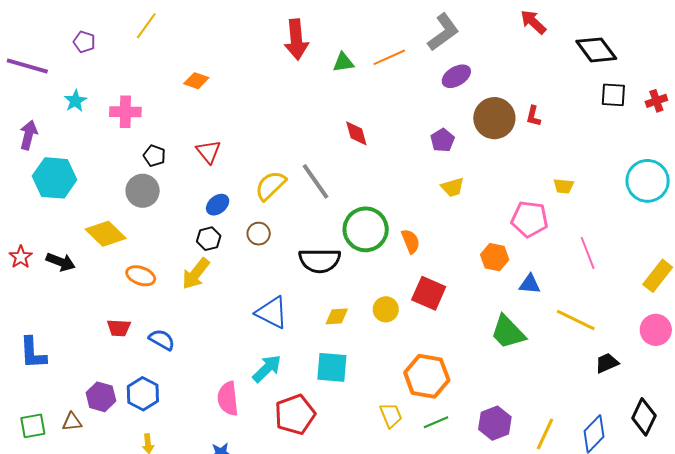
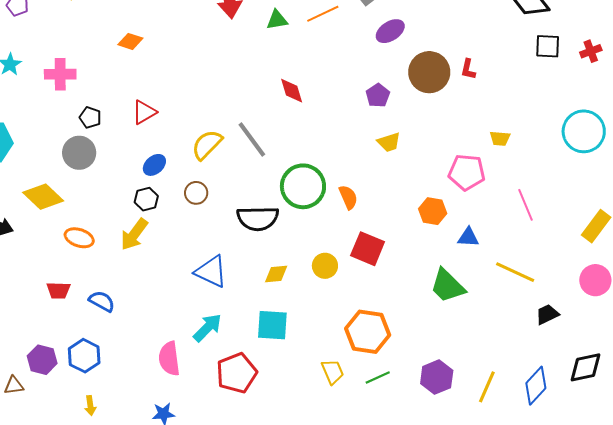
red triangle: (208, 152) -> (144, 112), turned 40
black diamond: (644, 417) -> (586, 367), turned 54

